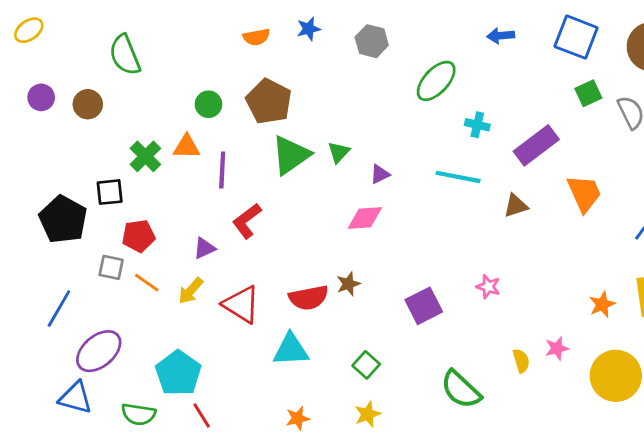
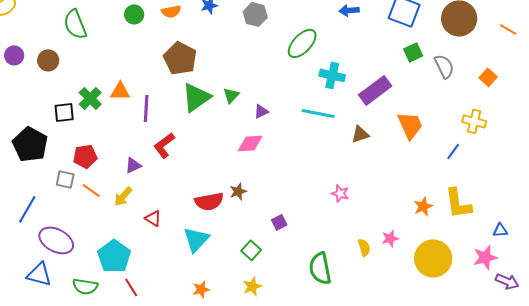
green circle: (208, 104) -> (134, 14), moved
cyan cross: (477, 125) -> (332, 75), size x1.4
black square: (110, 192) -> (64, 112), moved
red triangle: (241, 304) -> (153, 218), moved, size x0.6
purple square: (424, 306) -> (279, 222), moved, size x0.6
cyan triangle: (291, 350) -> (196, 239), turned -44
purple ellipse: (99, 351) -> (56, 240), turned 68
green semicircle: (461, 390) -> (320, 268), turned 36

